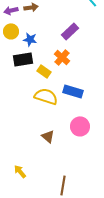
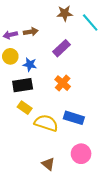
purple rectangle: (70, 31) -> (62, 48), moved
yellow rectangle: (44, 71) -> (25, 108), moved

